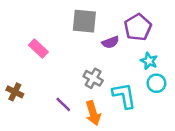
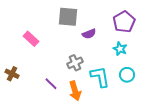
purple pentagon: (138, 27) -> (124, 22), moved
gray cross: (93, 78) -> (75, 63), turned 35
cyan circle: (156, 83) -> (127, 75), moved

